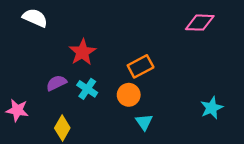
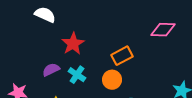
white semicircle: (35, 18) -> (45, 15), moved
pink diamond: (200, 23) -> (163, 30), moved

